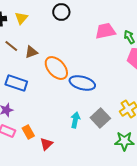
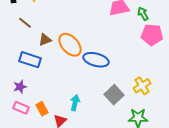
brown triangle: (31, 52) -> (45, 40), moved
cyan arrow: (75, 120) -> (75, 103), moved

